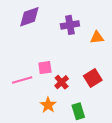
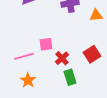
orange star: (48, 105) -> (28, 80), moved
green rectangle: (78, 111) -> (70, 77), moved

